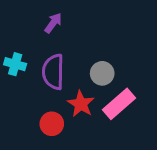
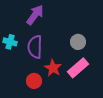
purple arrow: (53, 23) -> (35, 15), size x1.5
gray circle: (102, 73) -> (78, 42), moved

